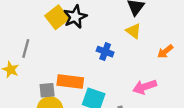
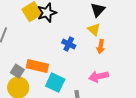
orange arrow: (165, 51) -> (101, 47), moved, turned -48
gray square: (47, 90) -> (17, 71), turned 32

